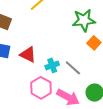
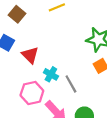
cyan cross: (52, 65) -> (51, 74), turned 32

